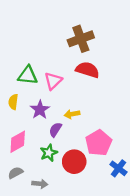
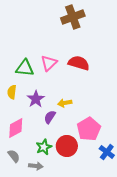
brown cross: (81, 39) -> (73, 17), moved
pink triangle: (53, 81) -> (49, 63), moved
green star: (49, 153) -> (44, 147), moved
gray semicircle: (16, 173) -> (14, 156), turned 80

